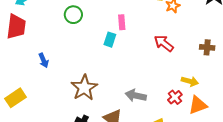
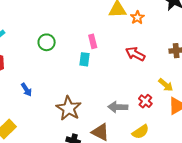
yellow arrow: (190, 81) -> (166, 85), turned 35
red cross: (175, 97) -> (145, 101), moved

